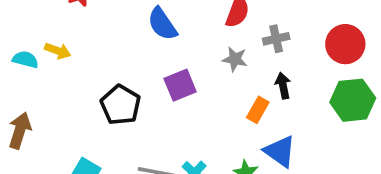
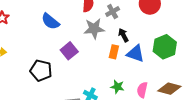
gray star: (235, 59) -> (94, 29), size x1.5
green hexagon: (353, 100) -> (165, 47), moved
blue triangle: (280, 151) -> (135, 53), moved

